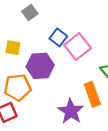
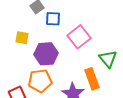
blue square: (58, 37) -> (53, 19), moved, turned -35
orange pentagon: (17, 87) -> (40, 81), moved

